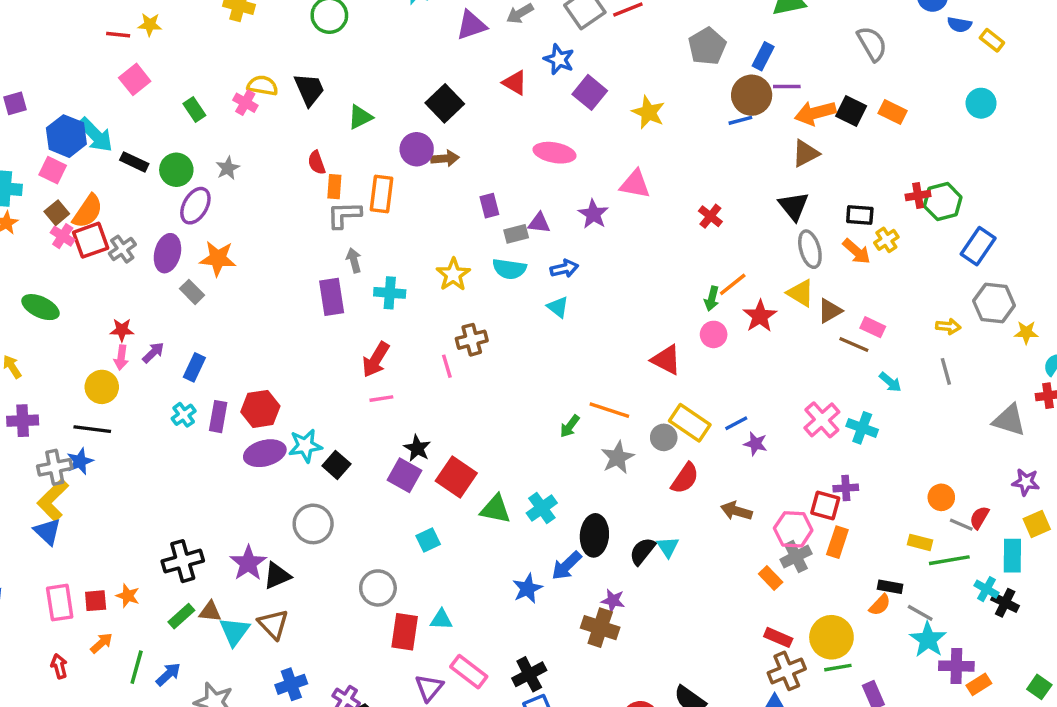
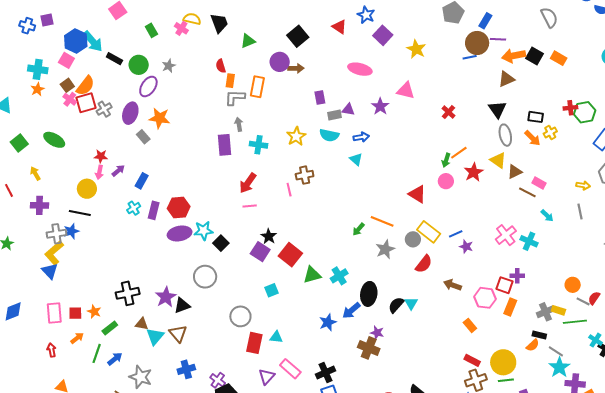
green triangle: (496, 509) -> (312, 275), turned -30
gray cross: (796, 557) -> (546, 312), moved
green rectangle: (181, 616) -> (110, 328), moved

